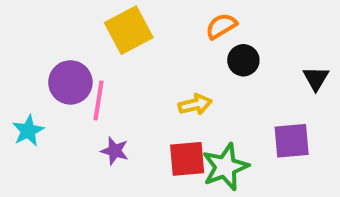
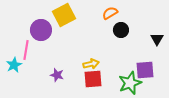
purple circle: (70, 82) -> (41, 30), moved
pink line: (99, 101) -> (26, 50), moved
yellow arrow: (195, 105) -> (91, 64), moved
green star: (225, 167) -> (130, 83), moved

